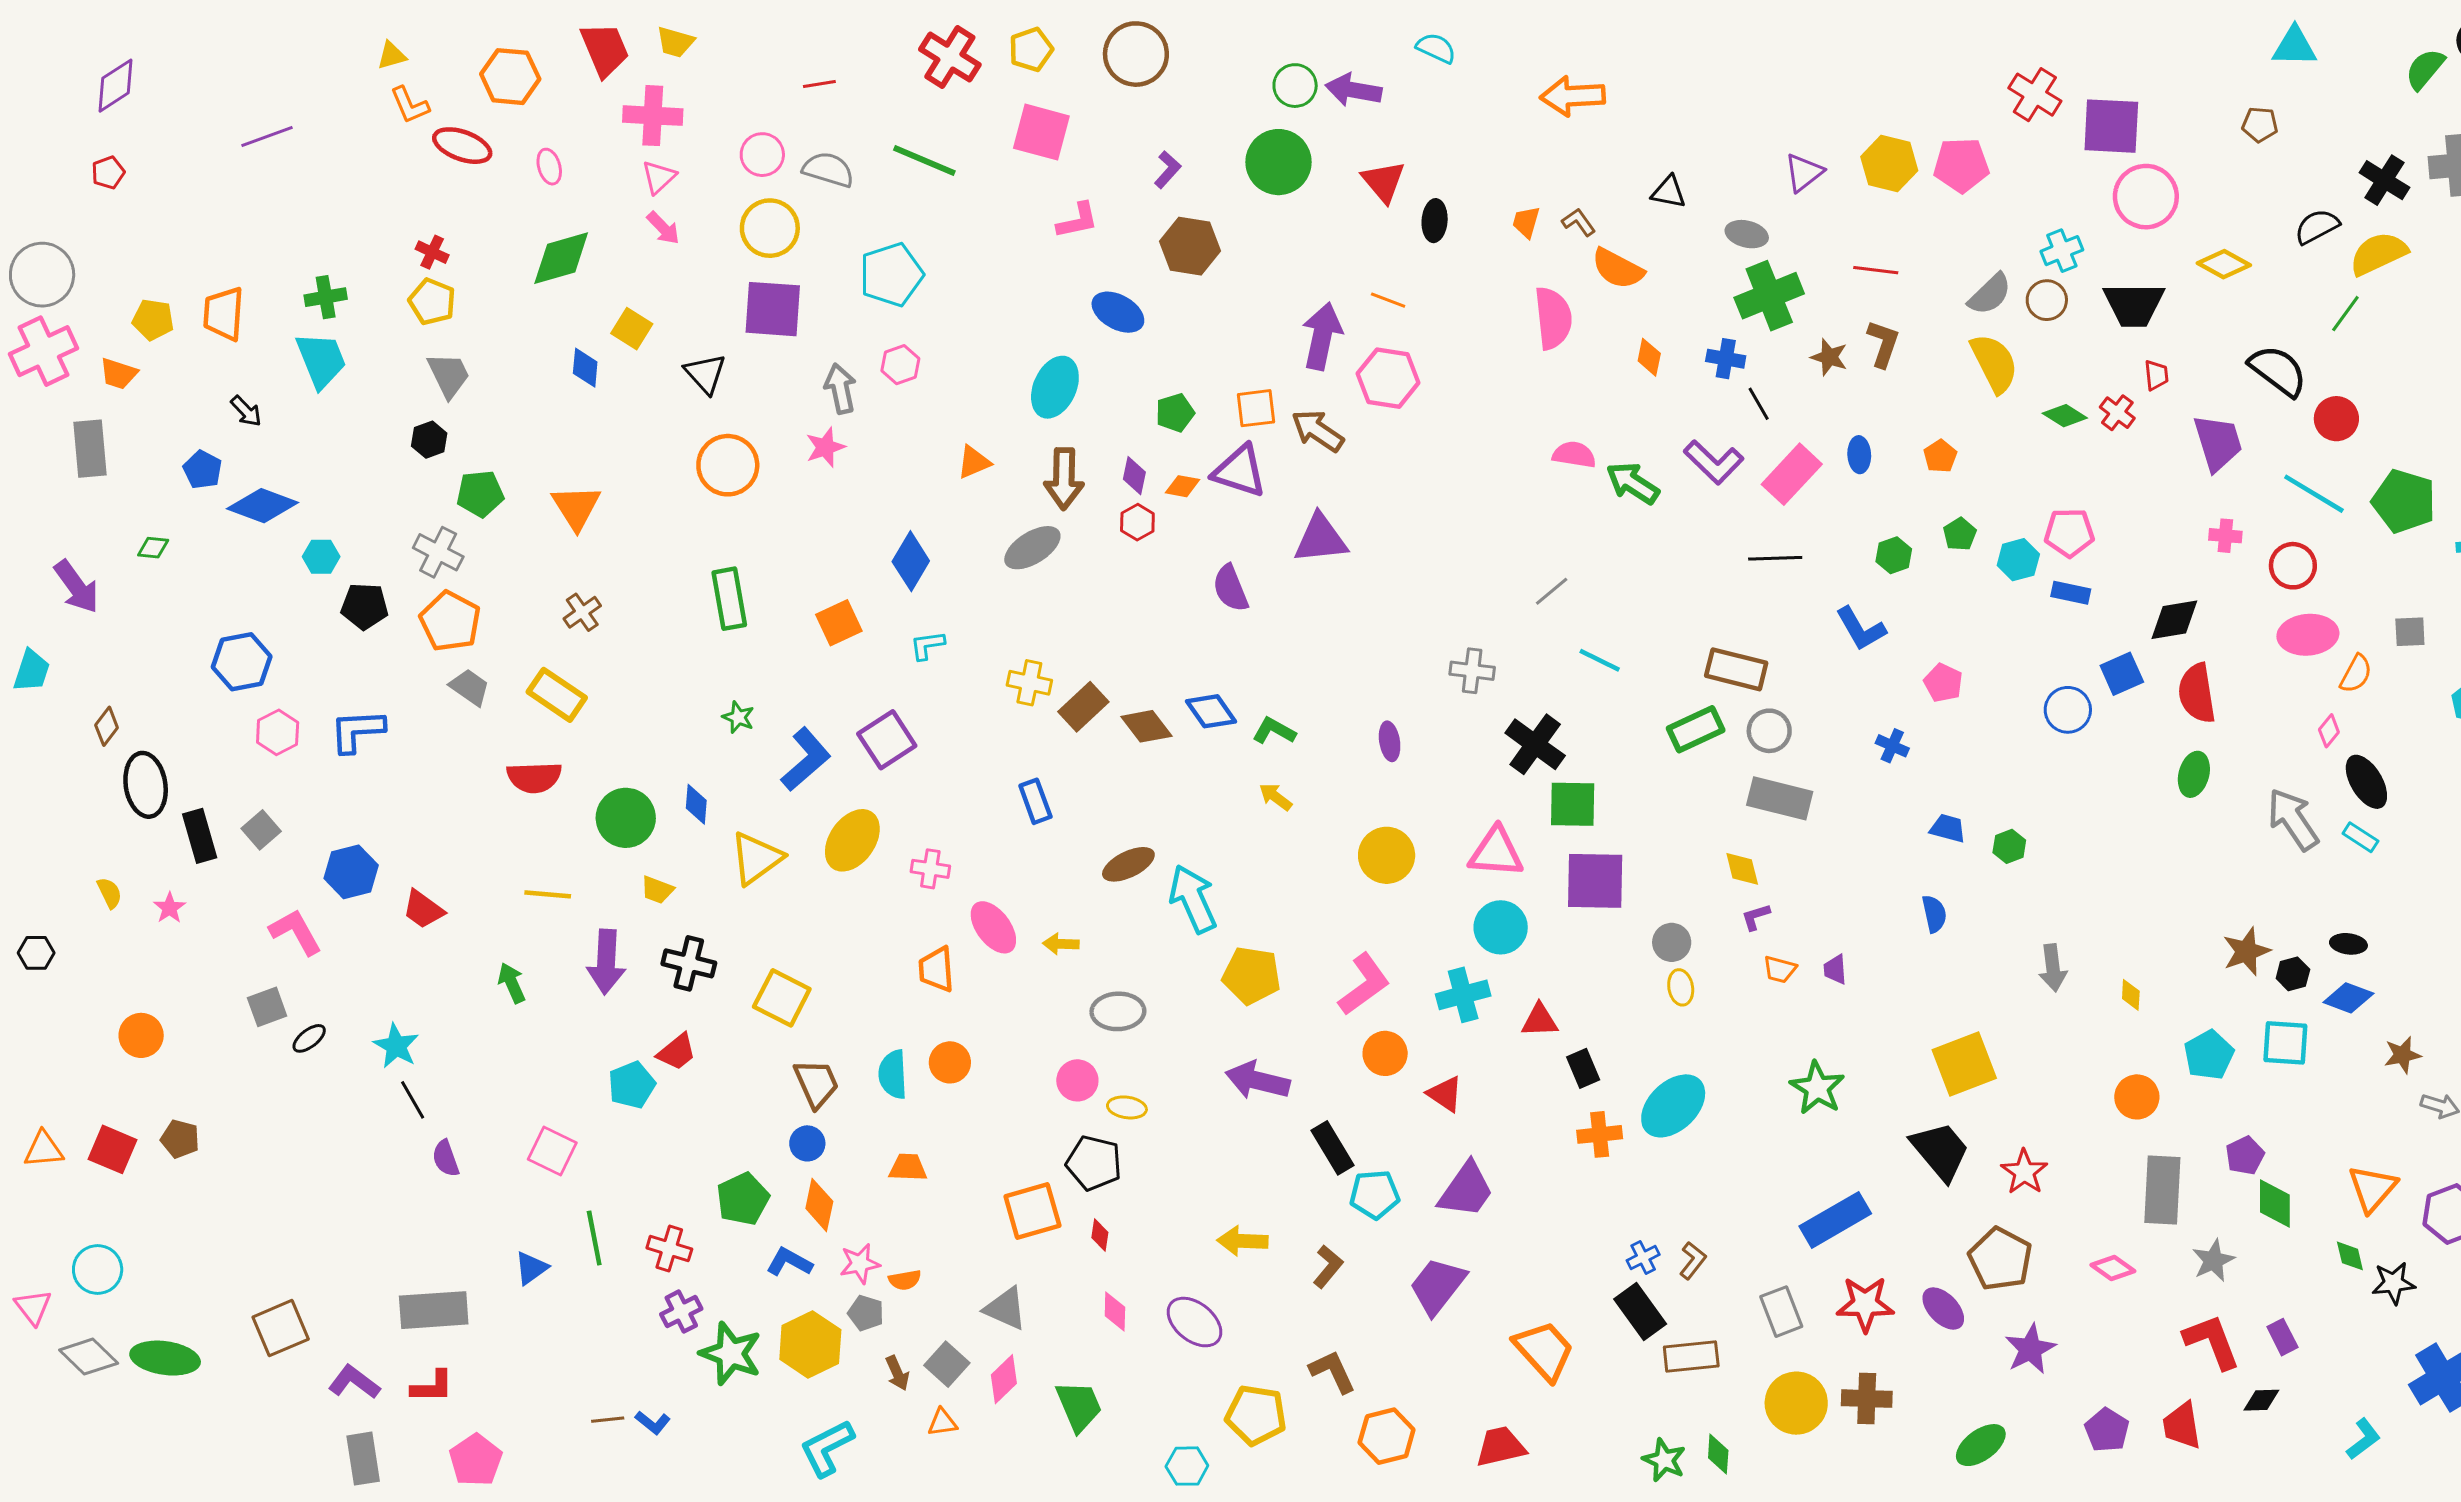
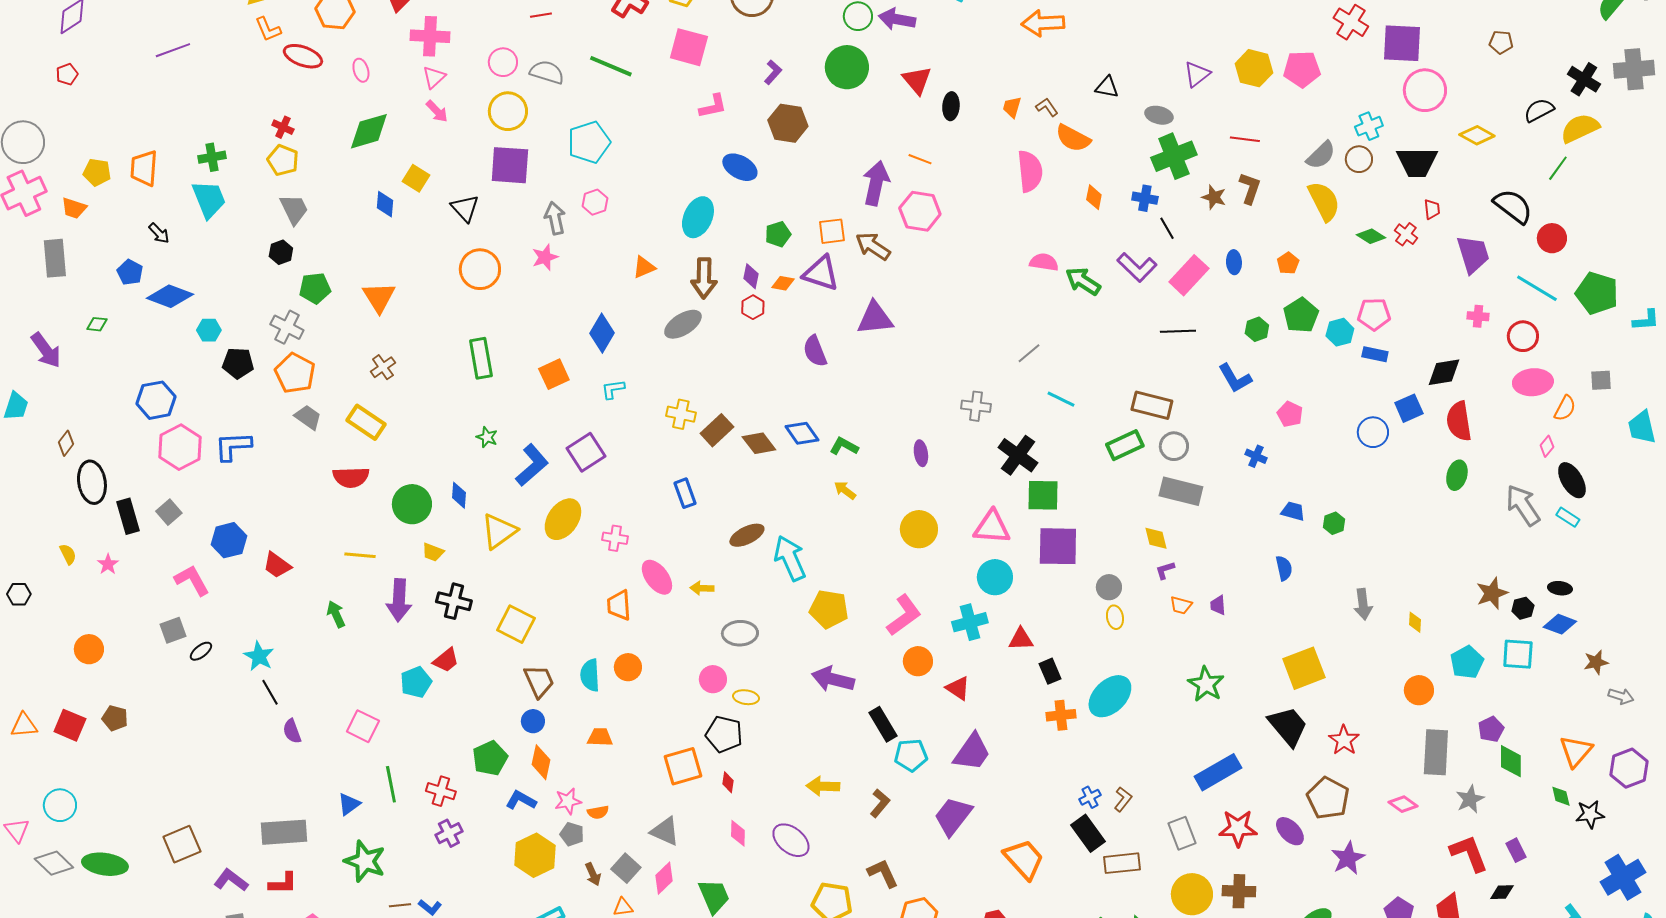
green pentagon: (1960, 534) -> (1301, 315), size x1.6
pink hexagon: (278, 732) -> (180, 447), size x1.5
green star: (731, 1354) -> (365, 861), moved

